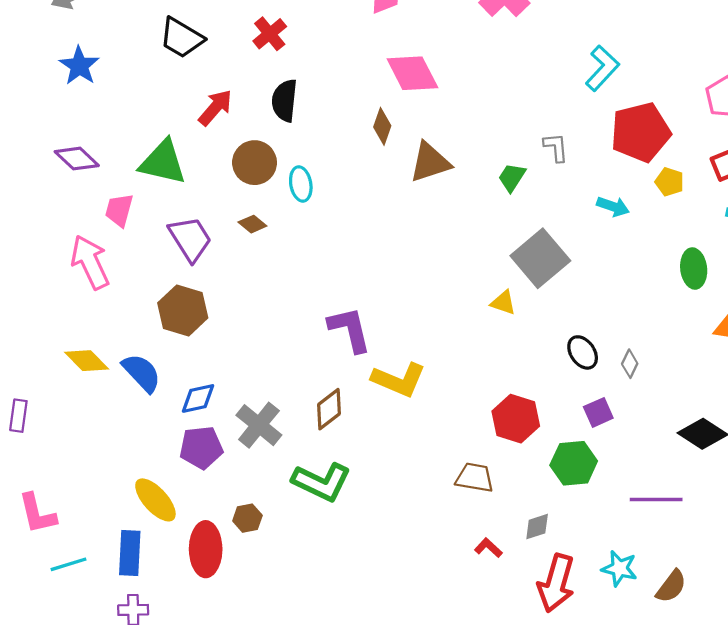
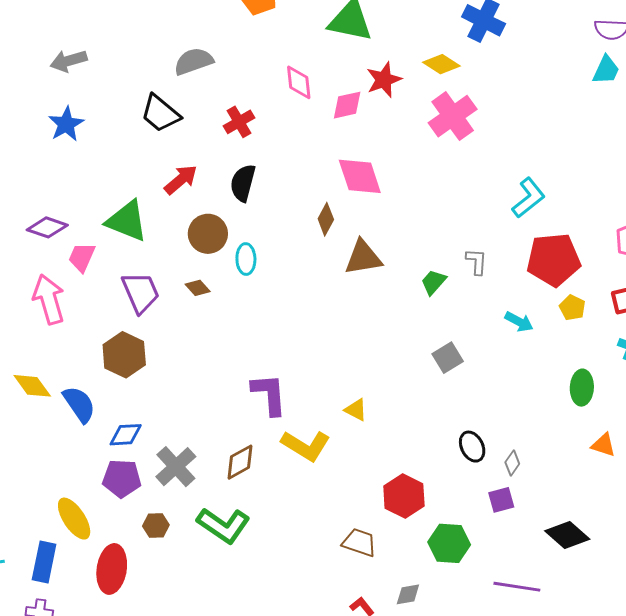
purple diamond: (77, 159) -> (47, 227), moved, turned -33
gray square: (540, 258) -> (448, 358), size x0.6
yellow triangle: (503, 303) -> (356, 410), moved
purple square: (598, 412) -> (501, 500), moved
brown hexagon: (247, 518) -> (156, 525), moved

